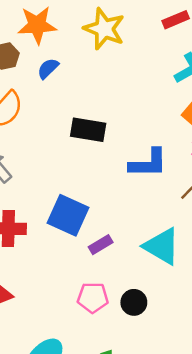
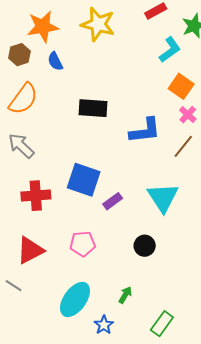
blue semicircle: (48, 68) -> (55, 61), turned -66
cyan triangle: (162, 246) -> (163, 198), turned 32
pink pentagon: (93, 298) -> (83, 244), moved

